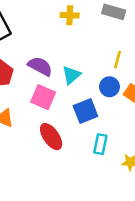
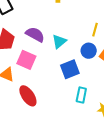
pink square: (43, 97) -> (26, 60), moved
red ellipse: (51, 137) -> (28, 96), moved

